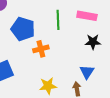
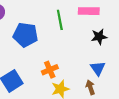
orange cross: (41, 49) -> (50, 70), moved

